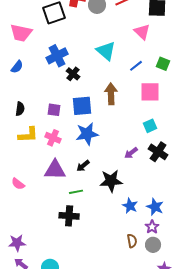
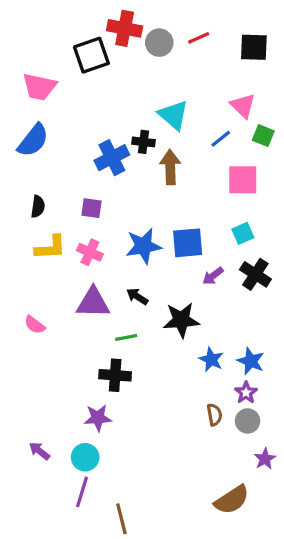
pink triangle: (142, 32) -> (243, 106), moved
blue cross: (57, 56) -> (112, 158), moved
blue semicircle: (17, 67) -> (33, 140), size x1.6
black cross: (73, 74) -> (143, 142), moved, turned -32
brown arrow: (111, 94) -> (170, 167), moved
blue square: (82, 106) -> (188, 243), moved
black arrow: (83, 166) -> (137, 296), turned 72
purple star: (17, 243) -> (98, 418), moved

